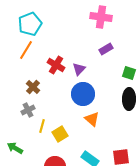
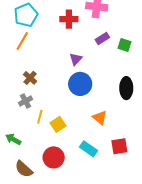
red cross: (56, 65) -> (69, 19), moved, turned -30
green square: (129, 73) -> (124, 45), moved
orange triangle: (92, 119) -> (100, 118), moved

